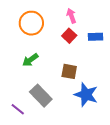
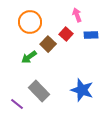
pink arrow: (71, 16) -> (77, 15), moved
brown square: (69, 71) -> (48, 44), moved, turned 35

